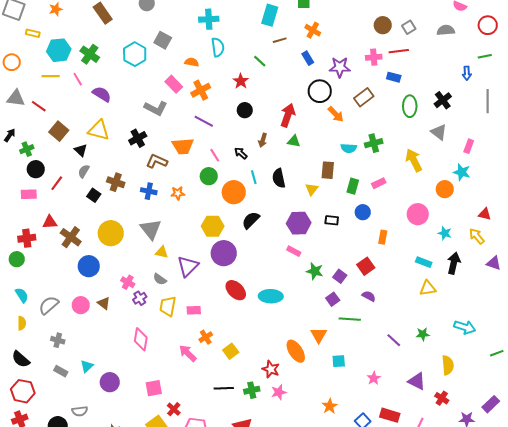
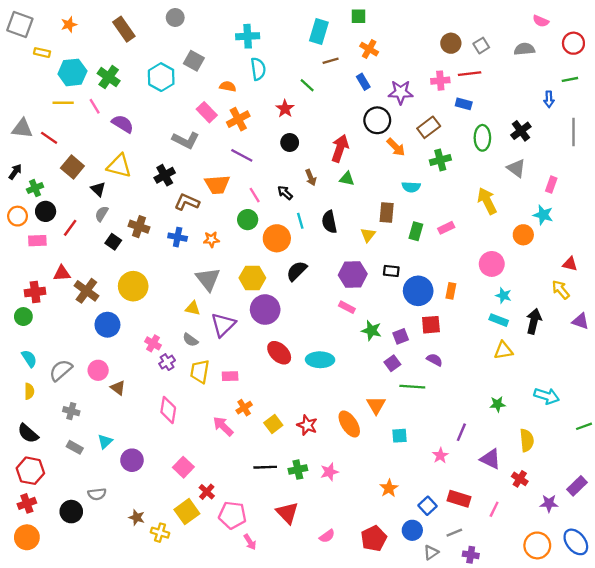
orange circle: (12, 62) -> (18, 216), moved
brown arrow: (263, 140) -> (311, 178), turned -40
green cross: (374, 143) -> (440, 160), moved
blue circle: (363, 212) -> (418, 291), moved, size x1.6
gray triangle: (151, 229) -> (208, 279), moved
cyan star: (445, 233) -> (503, 296), moved
red square: (366, 266) -> (431, 325), turned 30
purple square: (340, 276) -> (401, 336), turned 32
brown triangle: (104, 303) -> (118, 388), moved
purple line: (394, 340) -> (461, 432), moved, turned 70
red star: (271, 369) -> (307, 425), moved
pink square: (154, 388) -> (183, 467), turned -36

